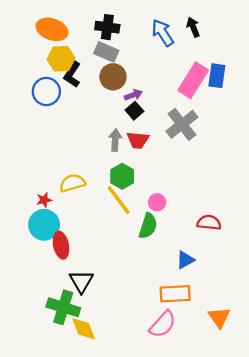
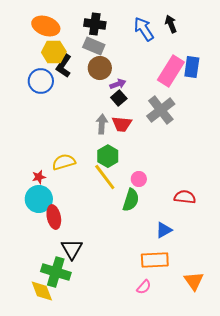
pink semicircle: (163, 324) -> (144, 287), size x0.6
yellow diamond: (84, 329) -> (42, 291), moved

